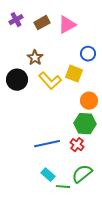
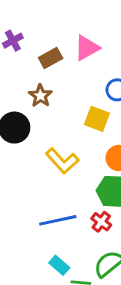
brown rectangle: (42, 23) -> (51, 58), moved
yellow L-shape: (50, 81) -> (62, 161), moved

